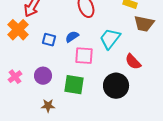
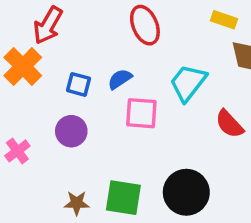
purple circle: (43, 76) -> (71, 131), moved
green square: (74, 85) -> (123, 198), moved
black circle: (116, 86) -> (186, 192), moved

